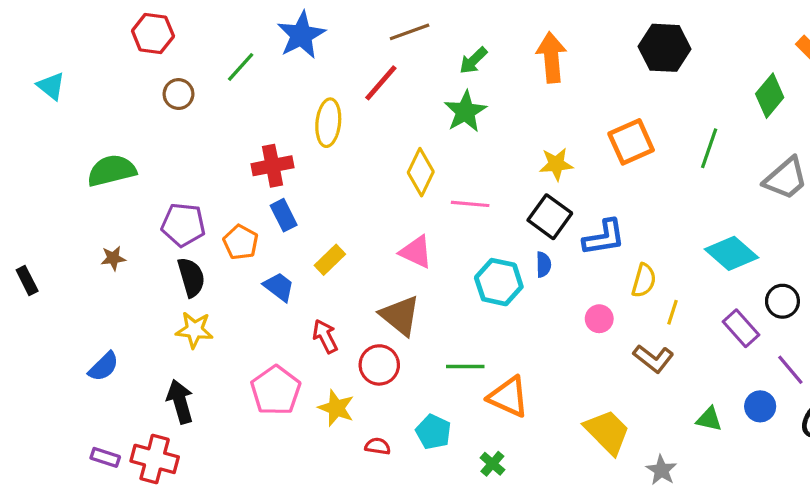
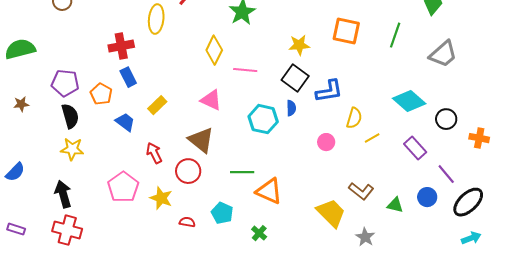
orange square: (631, 142) -> (346, 31), turned 36
black circle: (782, 301) -> (446, 119), moved
yellow line: (673, 312) -> (372, 138), turned 42
brown L-shape: (653, 359) -> (361, 191), moved
red cross: (155, 459) -> (67, 230), moved

